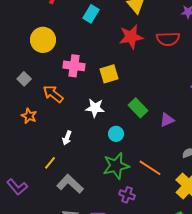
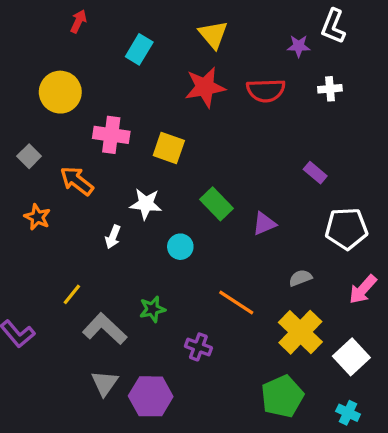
yellow square: (109, 74) -> (169, 148), turned 36
white arrow: (67, 138) -> (113, 237), moved
green star: (116, 166) -> (152, 309), moved, size x0.6

